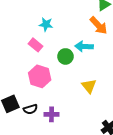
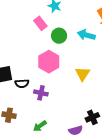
green circle: (65, 56) -> (59, 36), moved
pink hexagon: (40, 76) -> (49, 62), moved

